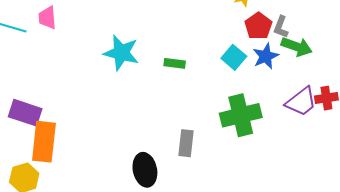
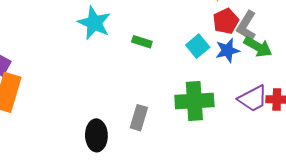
gray L-shape: (281, 27) -> (246, 26), size x1.4

